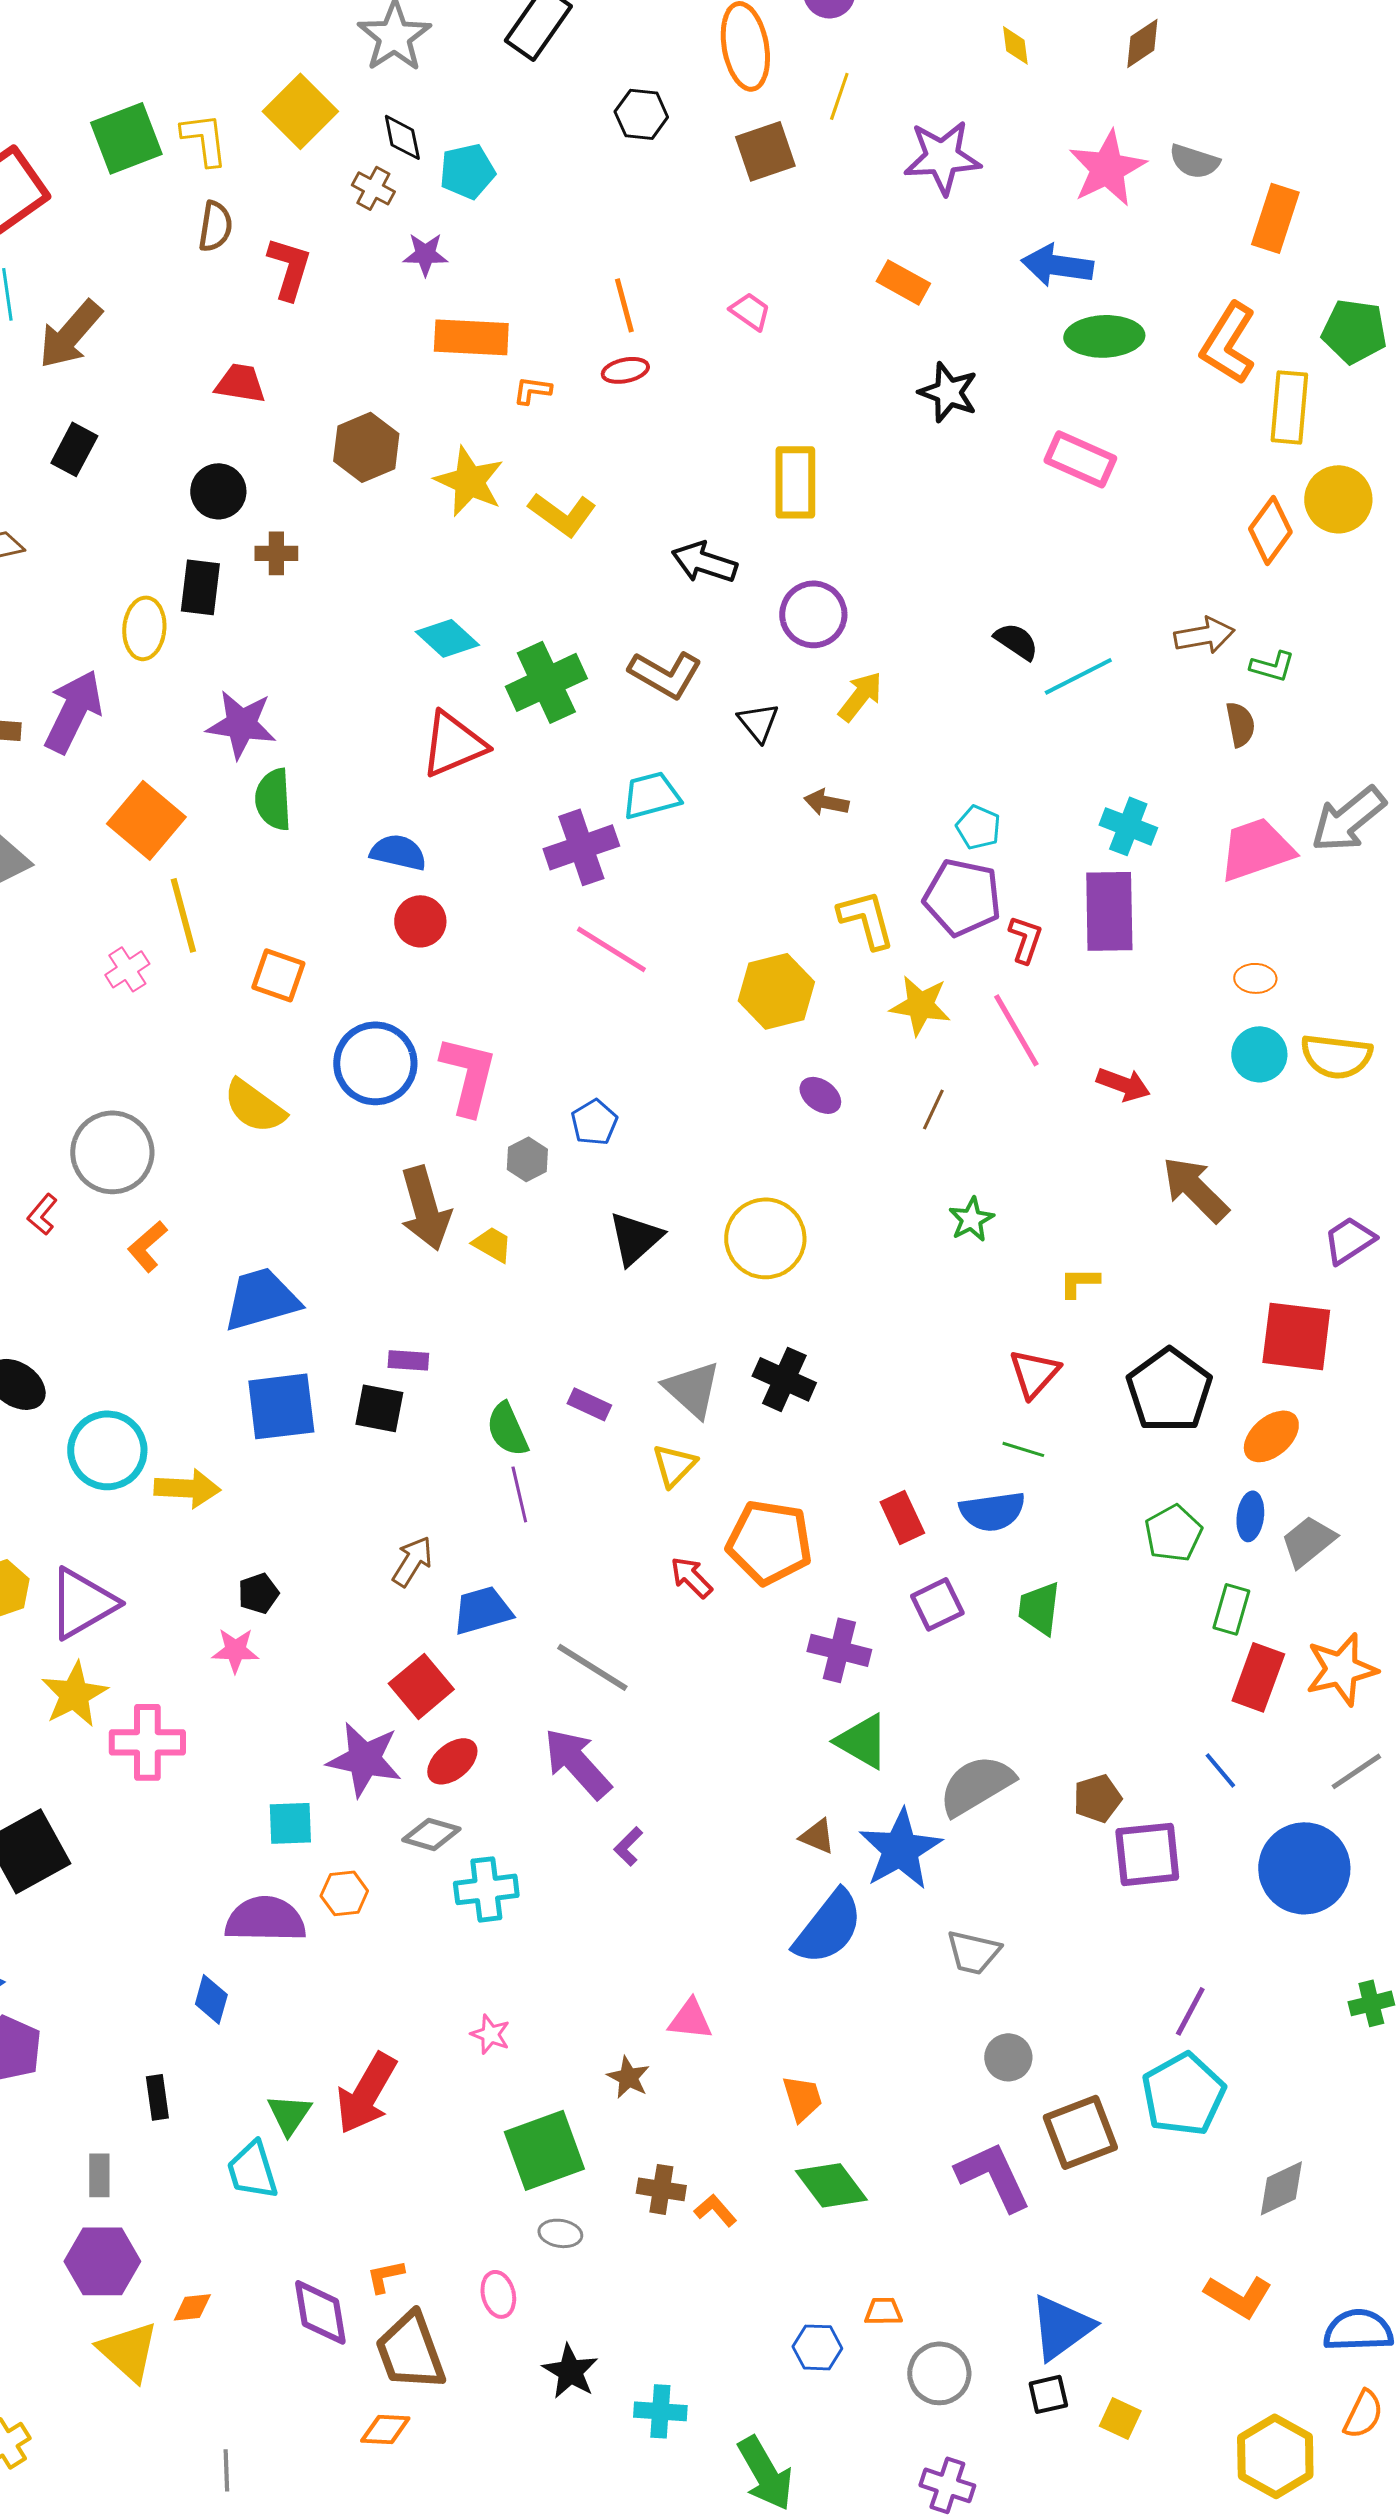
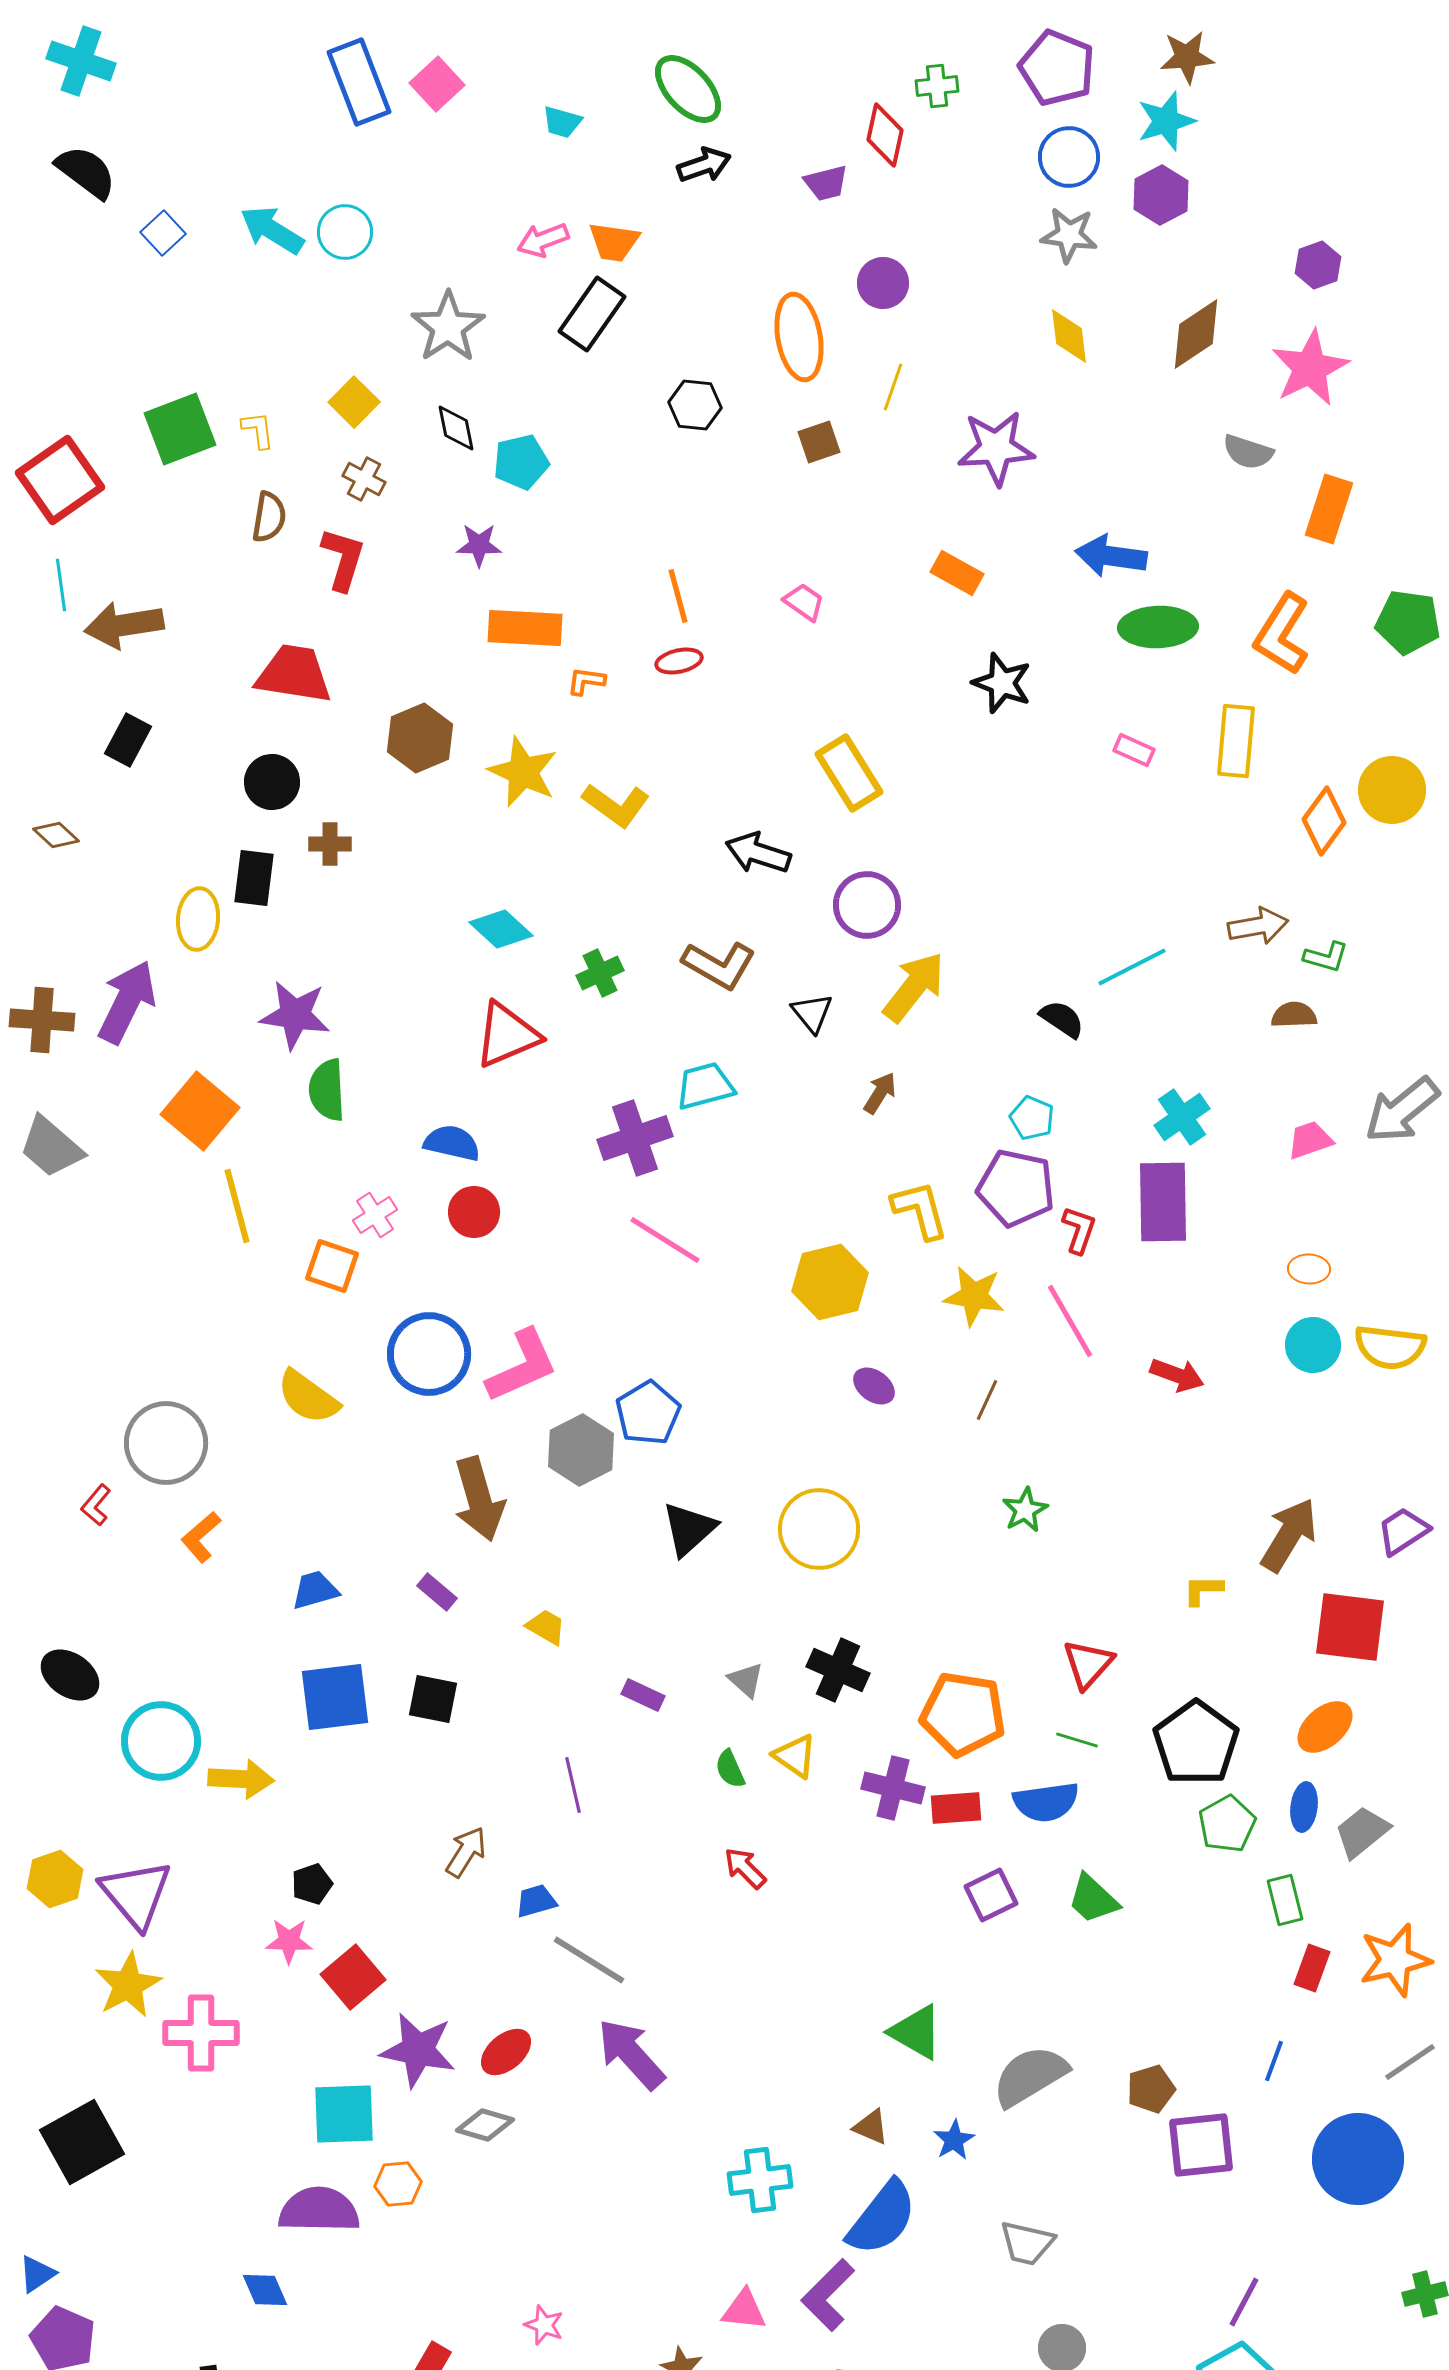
brown diamond: (1142, 43) -> (1196, 334), size x1.4
yellow diamond: (1015, 45) -> (1069, 336), size x1.4
yellow square: (300, 111) -> (354, 402), size x0.7
yellow L-shape: (204, 139) -> (258, 430), size x0.7
brown square: (765, 151) -> (819, 442), size x0.7
pink star: (1107, 168) -> (1310, 368), moved
brown cross: (373, 188) -> (364, 479), moved
brown arrow: (70, 334) -> (124, 625), turned 40
red trapezoid: (240, 383) -> (294, 674), size x1.5
yellow rectangle: (1289, 407) -> (1236, 741), moved
pink rectangle: (1080, 459) -> (1134, 750), size x0.6
yellow rectangle: (795, 482) -> (849, 773), turned -32
black semicircle: (1016, 641) -> (1062, 1019), moved
green cross: (546, 682) -> (600, 973), size x0.6
yellow arrow: (860, 696) -> (914, 987), size x1.4
brown semicircle: (1240, 724) -> (1294, 1015), turned -81
brown arrow: (826, 802) -> (880, 1093), turned 111
cyan cross: (1128, 826) -> (1182, 1117), turned 34
pink trapezoid: (1256, 849) -> (1310, 1140), size x0.6
pink cross: (127, 969) -> (375, 1215), moved
pink L-shape: (468, 1075) -> (522, 1366), turned 52
blue pentagon: (594, 1122) -> (648, 1413), size x1.4
gray hexagon: (527, 1159) -> (581, 1450), size x1.6
brown arrow: (1195, 1189) -> (1289, 1535), moved, turned 76
yellow trapezoid: (492, 1244) -> (546, 1627), moved
yellow L-shape: (1079, 1282) -> (1203, 1590), moved
blue trapezoid: (261, 1299) -> (315, 1590), size x0.6
purple rectangle: (408, 1360) -> (437, 1592), moved, turned 36
gray triangle: (692, 1389) -> (746, 1680), size x0.6
black pentagon: (1169, 1390) -> (1196, 1743), moved
green semicircle: (507, 1429) -> (730, 1769), moved, size x0.7
yellow triangle: (674, 1465) -> (795, 1756), moved, turned -39
red rectangle: (902, 1517) -> (956, 1808), turned -69
orange pentagon: (769, 1542) -> (963, 1714), moved
purple triangle: (82, 1603) -> (136, 1894), turned -40
green trapezoid: (1039, 1608) -> (1093, 1899), turned -54
green rectangle: (1231, 1609) -> (1285, 1900), turned -30
blue trapezoid: (482, 1610) -> (536, 1901), size x0.7
purple cross: (839, 1650) -> (893, 1788), moved
gray line: (592, 1667) -> (589, 1960), moved
red rectangle: (1258, 1677) -> (1312, 1968), size x0.7
red square: (421, 1686) -> (353, 1977), moved
blue line: (1220, 1770) -> (1274, 2061), turned 60
cyan square: (290, 1823) -> (344, 2114), size x1.4
purple L-shape: (628, 1846) -> (828, 2295), moved, size x1.8
blue star: (900, 1849) -> (954, 2140), size x0.5
cyan cross: (486, 1889) -> (760, 2180), moved
blue diamond: (211, 1999) -> (265, 2290), turned -39

